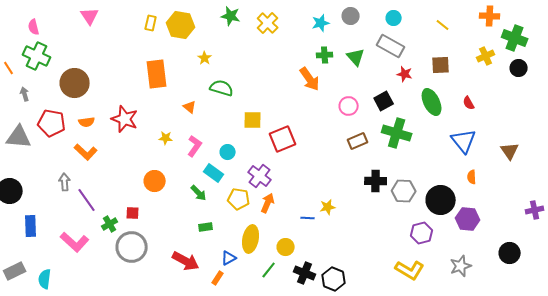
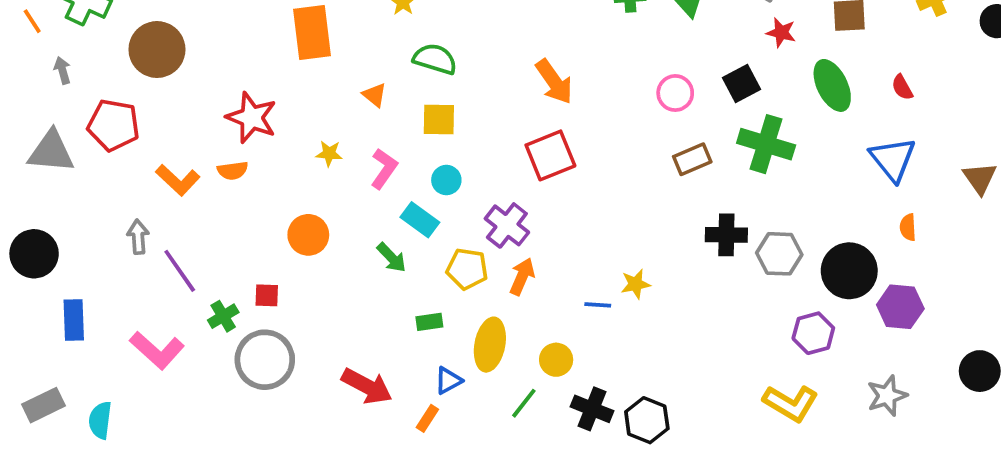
orange arrow: (310, 79) -> (554, 82), moved
yellow square: (253, 120) -> (439, 119), moved
orange semicircle: (87, 122) -> (233, 171), moved
green rectangle: (206, 227) -> (429, 322), moved

